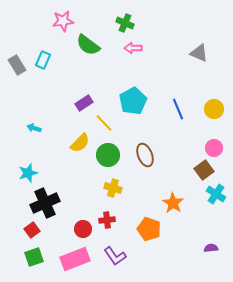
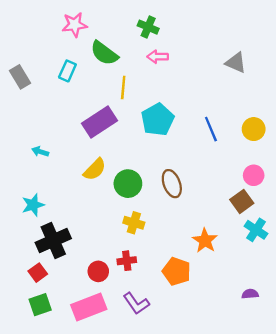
cyan rectangle: (43, 60) -> (67, 71), moved
purple rectangle: (84, 103) -> (99, 122), size x1.6
yellow line: (104, 123) -> (123, 88), moved, turned 48

